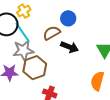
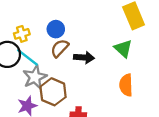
yellow cross: (24, 11) -> (22, 34), turned 32
blue circle: (68, 18) -> (56, 29), moved

